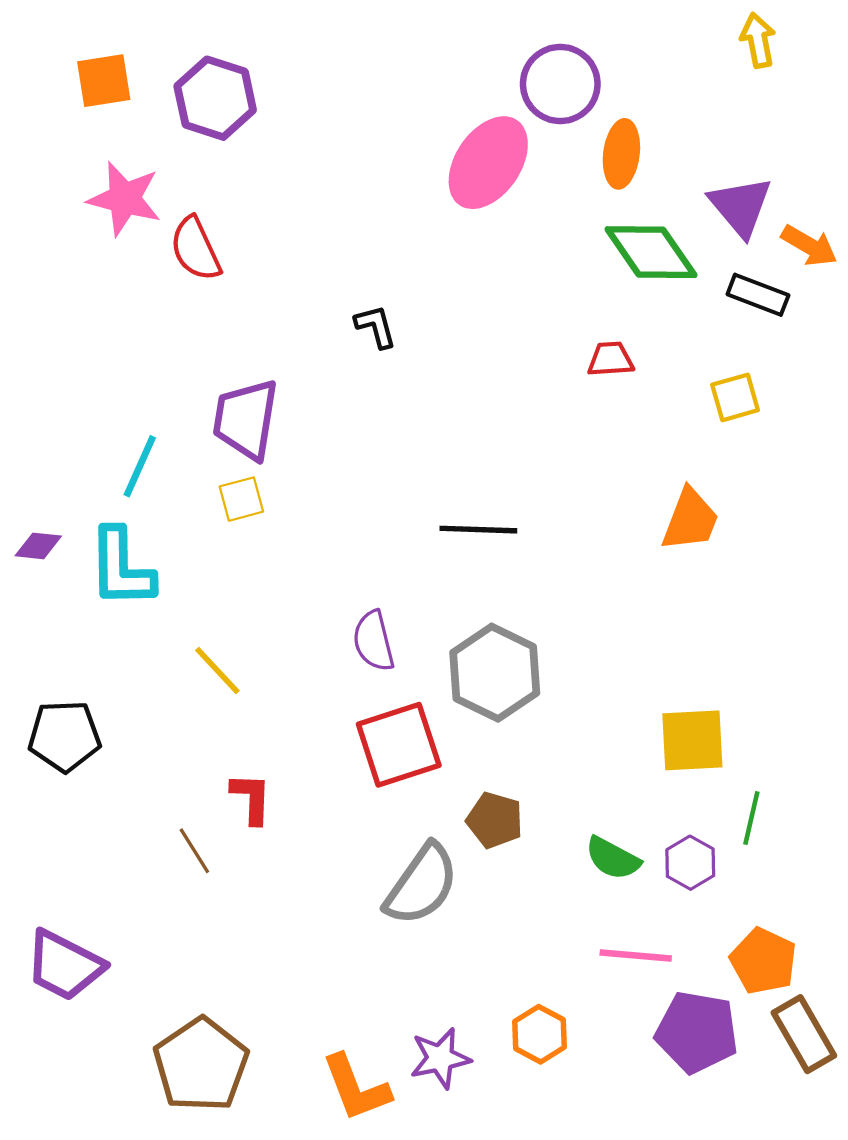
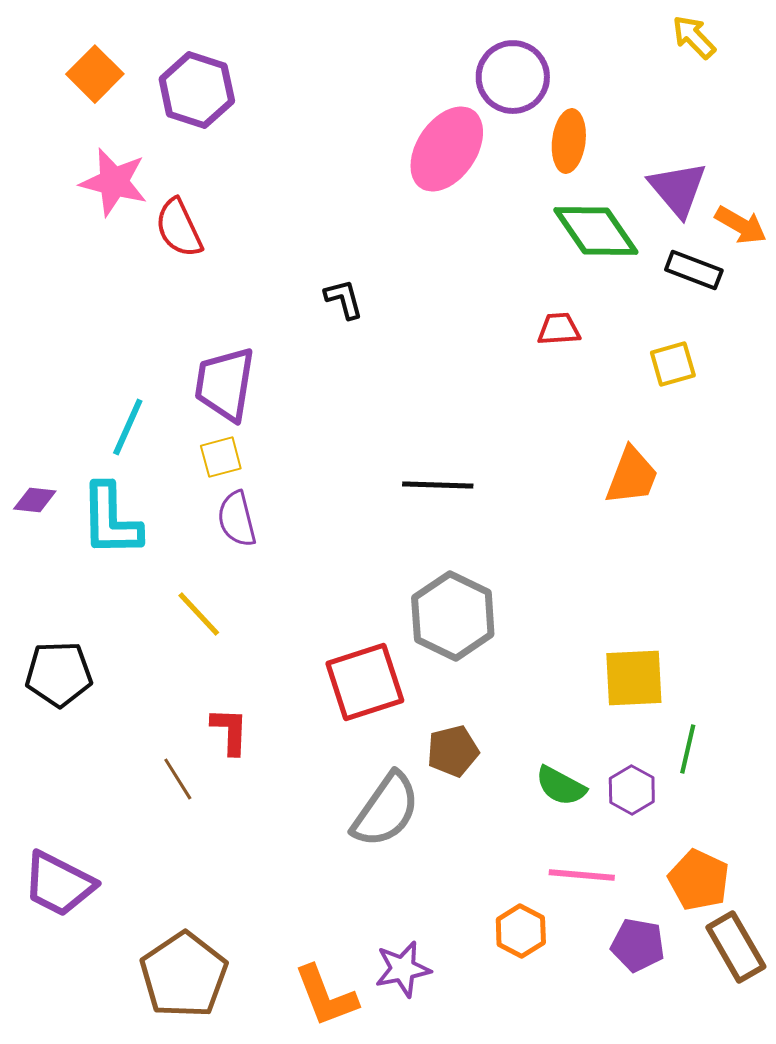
yellow arrow: (758, 40) -> (694, 37), turned -33
orange square: (104, 81) -> (95, 74), turned -36
purple semicircle: (374, 641) -> (237, 519), moved
brown pentagon: (495, 820) -> (453, 751), turned -30
purple pentagon: (697, 1032) -> (638, 945), size x0.7
orange hexagon: (540, 1034) -> (521, 931), moved

